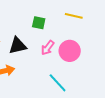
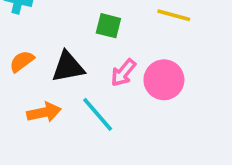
cyan line: (58, 83) -> (98, 114), moved

